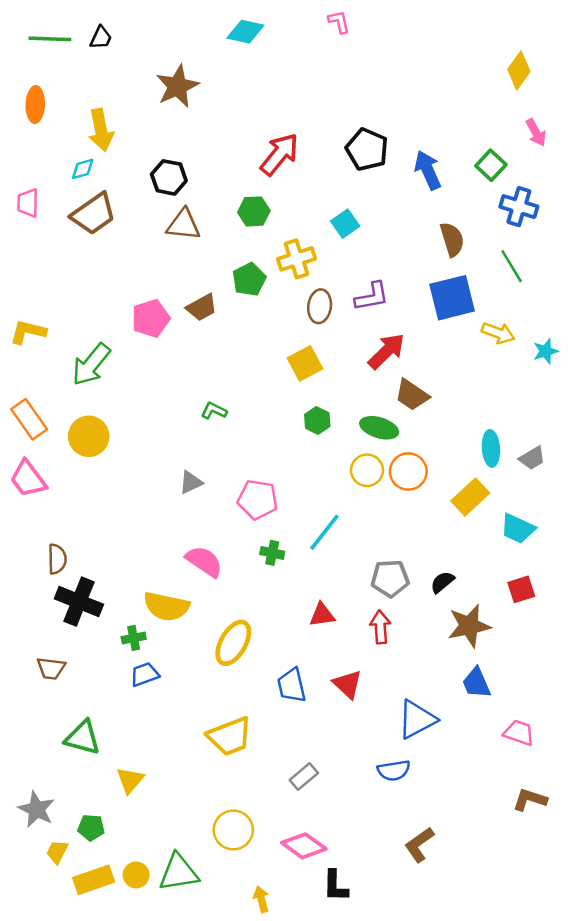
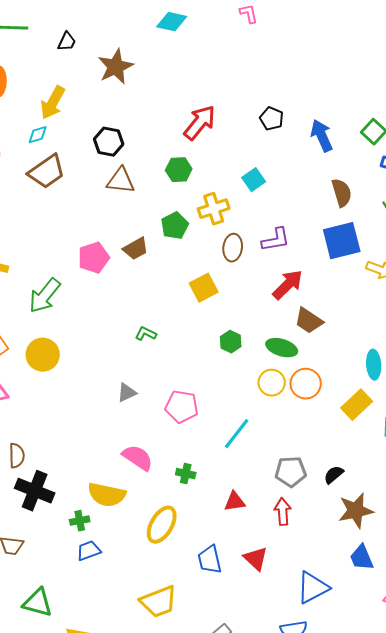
black trapezoid: (101, 38) -> (67, 42), moved
yellow arrow: (101, 130) -> (53, 103), turned 40
black pentagon: (367, 149) -> (272, 119), size x0.7
yellow square: (305, 363) -> (204, 288), moved
green cross: (272, 553) -> (186, 474), moved

